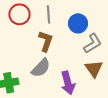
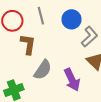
brown L-shape: (46, 41) -> (28, 44), moved

